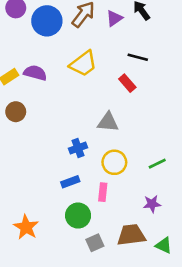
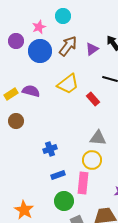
red rectangle: (127, 83) -> (93, 99), moved
gray triangle: (108, 122) -> (98, 138), moved
blue cross: (78, 148) -> (50, 149), moved
pink rectangle: (103, 192) -> (83, 183), size x1.5

